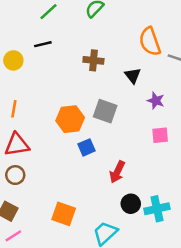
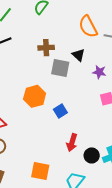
gray square: (105, 111) -> (60, 68), moved
blue square: (86, 147) -> (60, 111), moved
red arrow: (117, 172) -> (72, 142), moved

